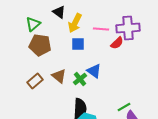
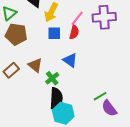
pink line: (101, 29) -> (77, 18), turned -56
red semicircle: (117, 43) -> (74, 32), moved, turned -32
green cross: (80, 79) -> (52, 78), moved

